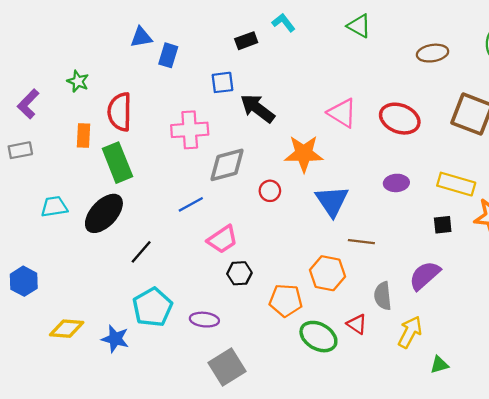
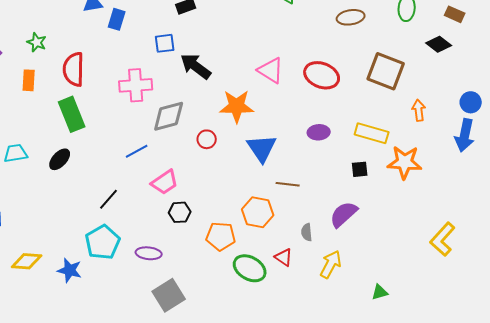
orange rectangle: (84, 136) -> (29, 80), moved
black ellipse: (104, 213) -> (60, 159), size x0.6
black line: (141, 252) -> (109, 199), moved
gray semicircle: (383, 296) -> (307, 232), size x0.7
green triangle: (439, 365) -> (380, 292), moved

